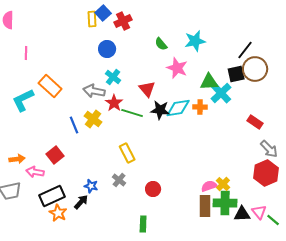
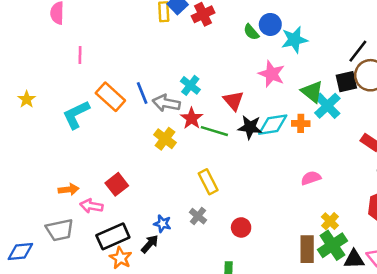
green semicircle: (161, 44) -> (251, 32), moved
blue circle: (107, 49) -> (270, 24), moved
green triangle: (209, 82) -> (312, 92), turned 42
blue line: (74, 125) -> (142, 93), moved
pink semicircle: (209, 186) -> (311, 178), moved
green cross: (225, 203) -> (332, 245), turned -35

